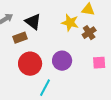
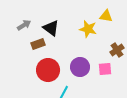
brown cross: (89, 33) -> (117, 50), moved
pink square: (99, 63) -> (105, 69), moved

